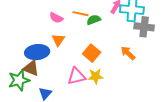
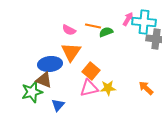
orange triangle: (58, 40) -> (71, 52), size x1.5
orange square: (92, 53) -> (91, 71), moved
orange arrow: (128, 53) -> (146, 88), moved

